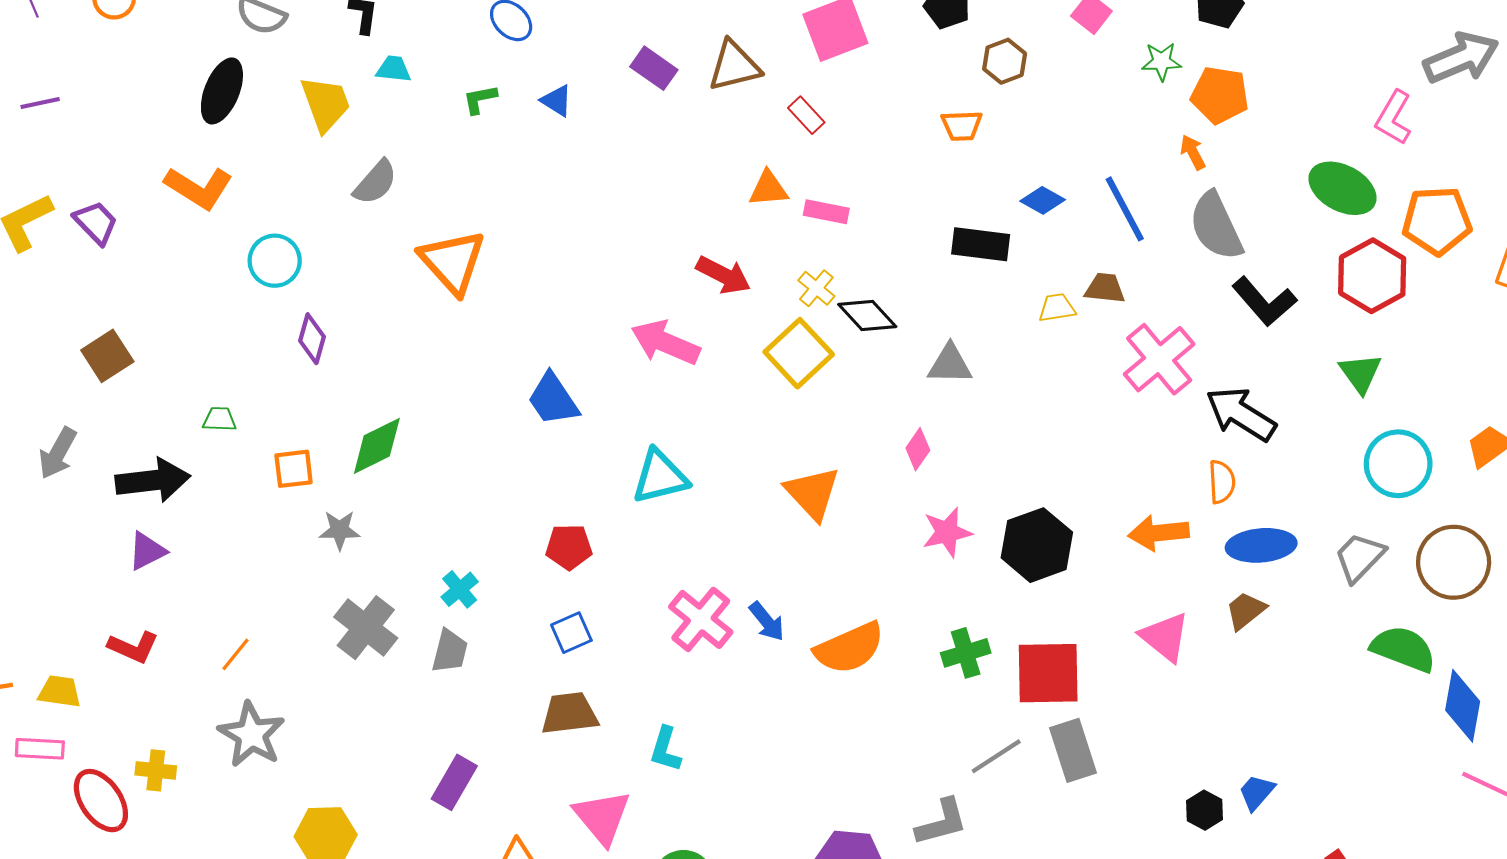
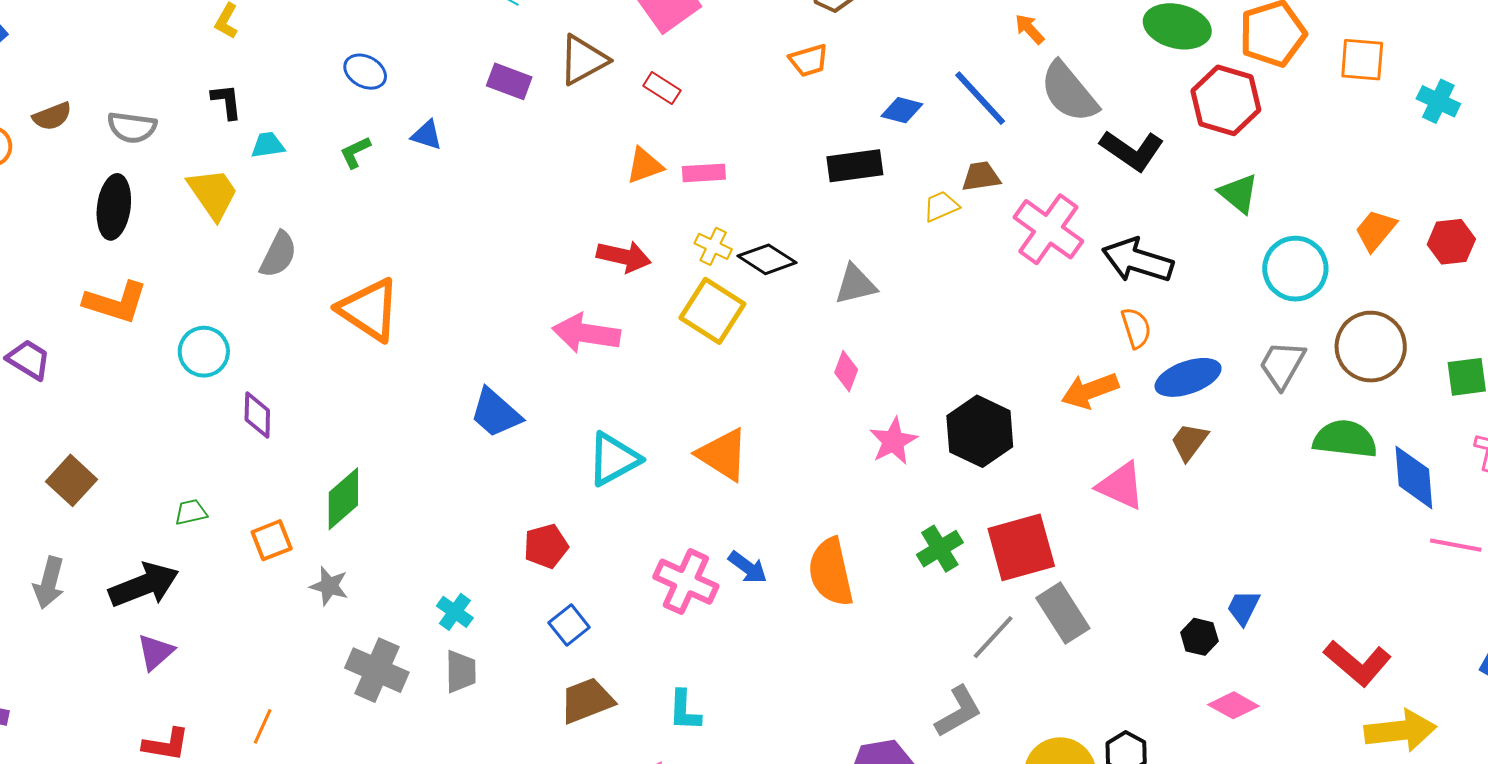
orange triangle: (812, 493) -> (723, 455), moved
gray star: (340, 530) -> (329, 586), turned 30
orange semicircle: (849, 648) -> (831, 572), turned 116

